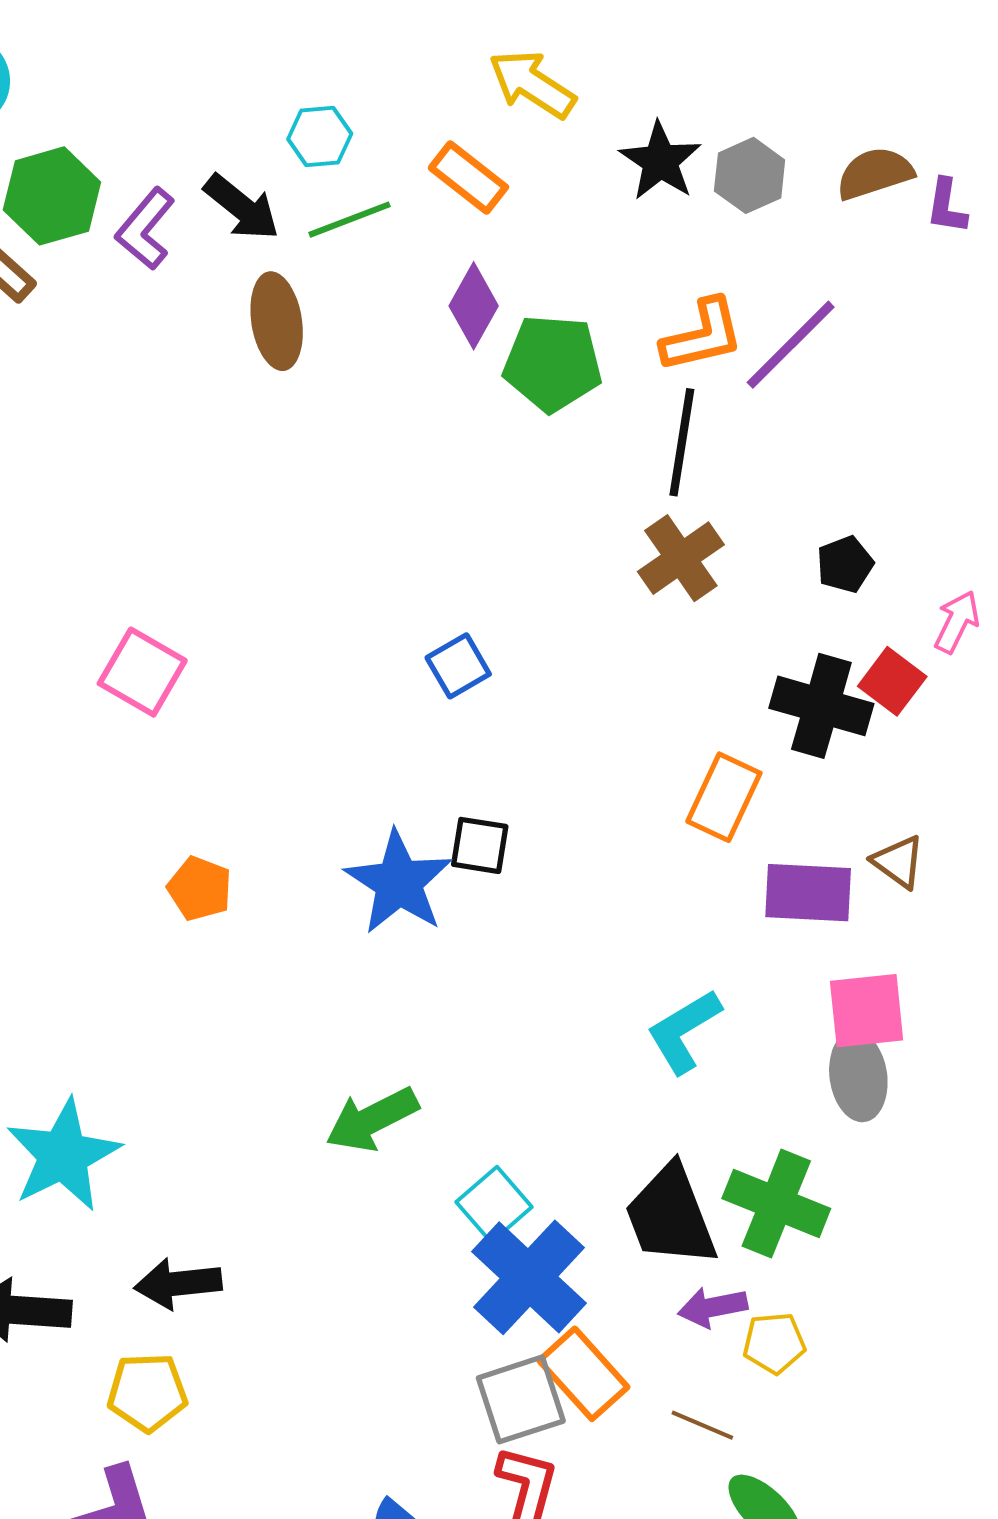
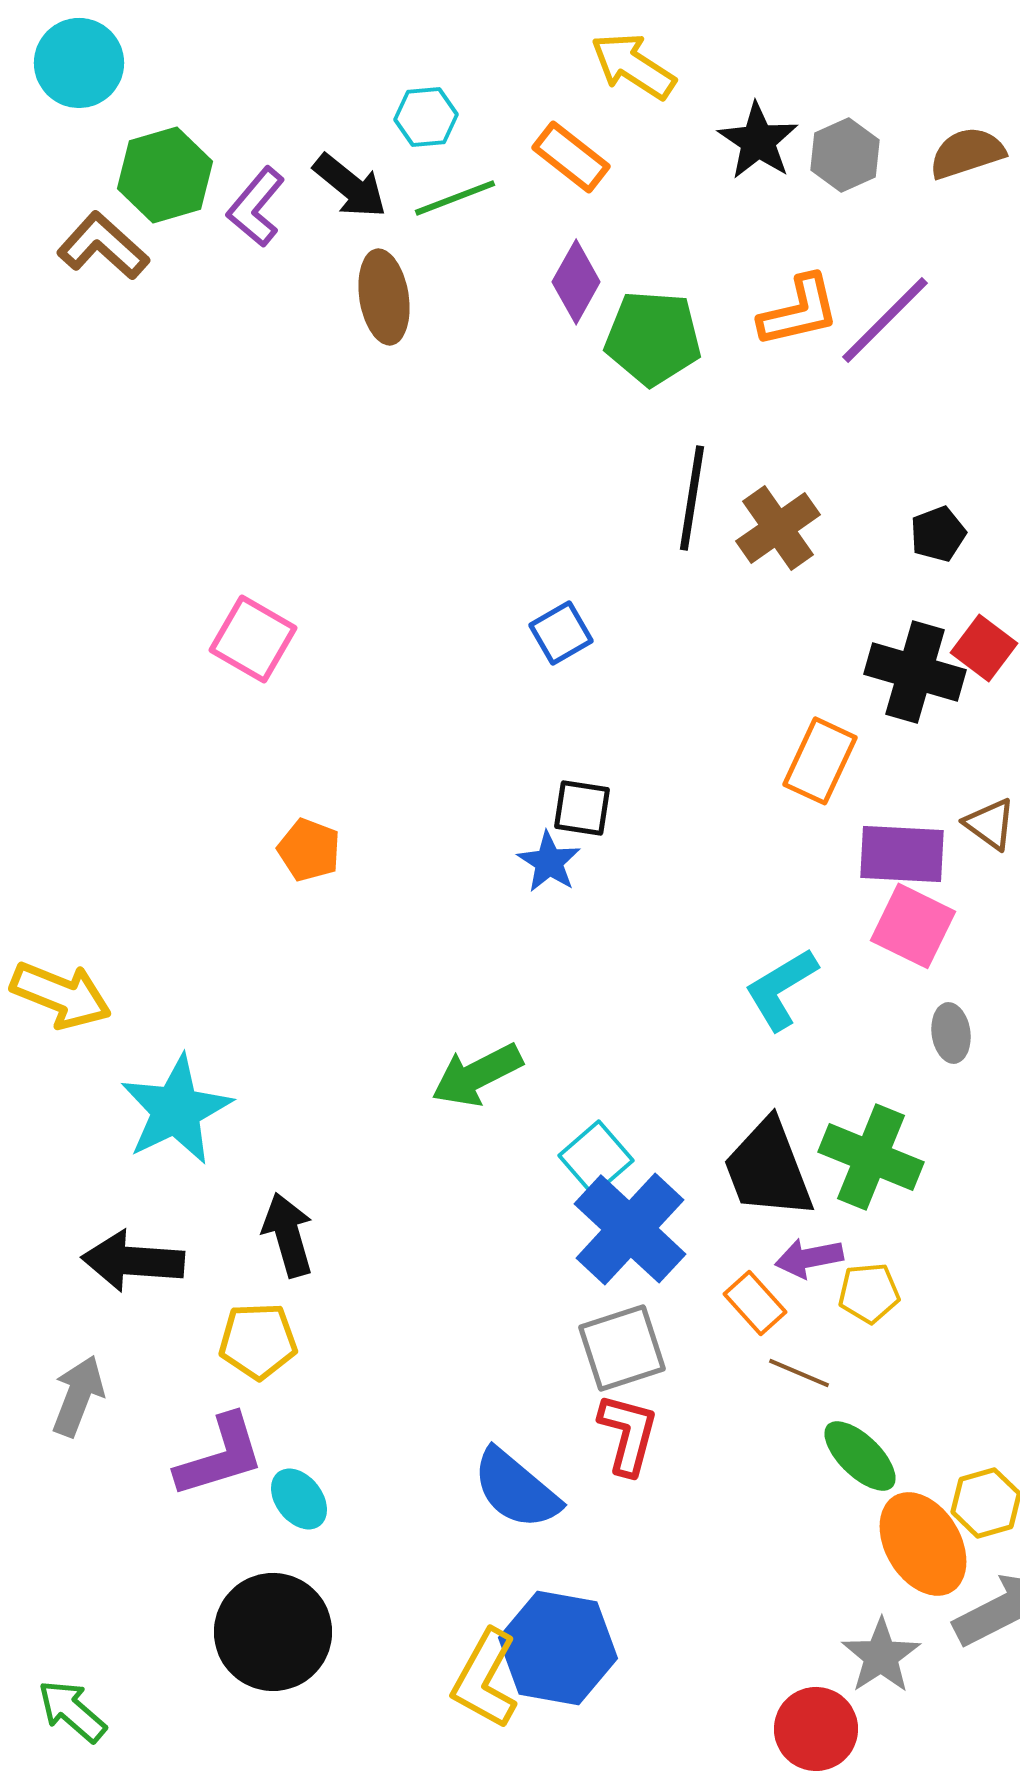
black line: (682, 442) -> (692, 498), moved
blue star: (399, 882) -> (549, 862), moved, size x0.6
pink square: (867, 1011) -> (913, 926), moved, turned 32
gray ellipse: (858, 1076) -> (951, 1033), size x0.7
black arrow: (178, 1284) -> (288, 1235), turned 80
orange rectangle: (583, 1374) -> (755, 1303), moved, size x0.7

